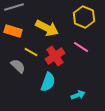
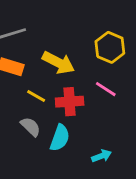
red cross: (55, 56) -> (70, 102), turned 30
gray semicircle: (18, 66) -> (31, 127), moved

